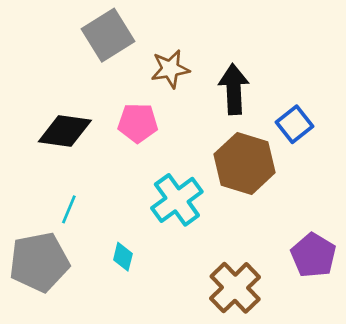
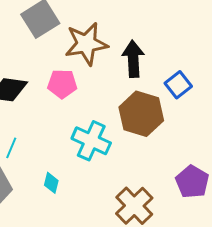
brown star: (170, 69) -> (86, 44), size x1.5
cyan cross: (177, 200) -> (91, 141), turned -30

